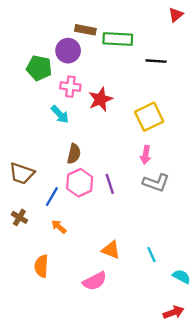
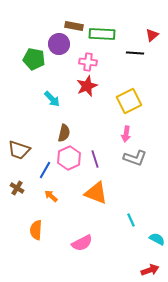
red triangle: (176, 15) -> (152, 35), moved
pink cross: (70, 87) -> (88, 62), moved
orange triangle: (111, 250) -> (96, 193), moved, size x1.4

